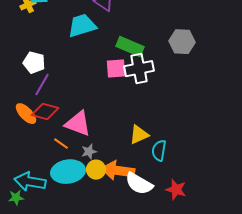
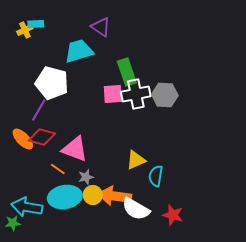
gray hexagon: (182, 42) -> (165, 95), moved
green rectangle: (130, 47) -> (127, 72), turned 48
white pentagon: (34, 63) -> (52, 83), moved, size x1.5

